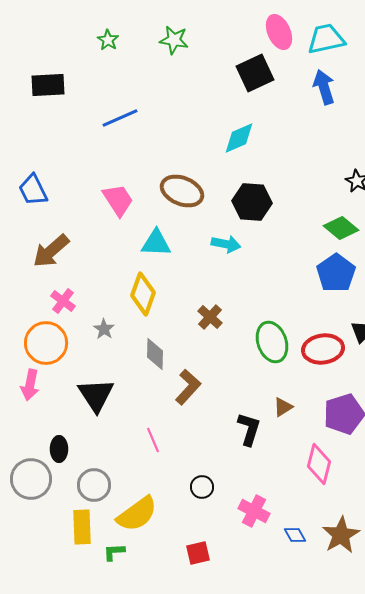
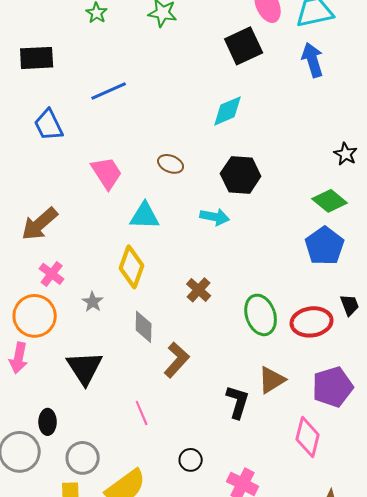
blue trapezoid: (33, 190) -> (49, 125), moved
brown ellipse: (182, 191) -> (171, 164), size x0.6
brown triangle: (283, 407) -> (272, 380), size x1.4

